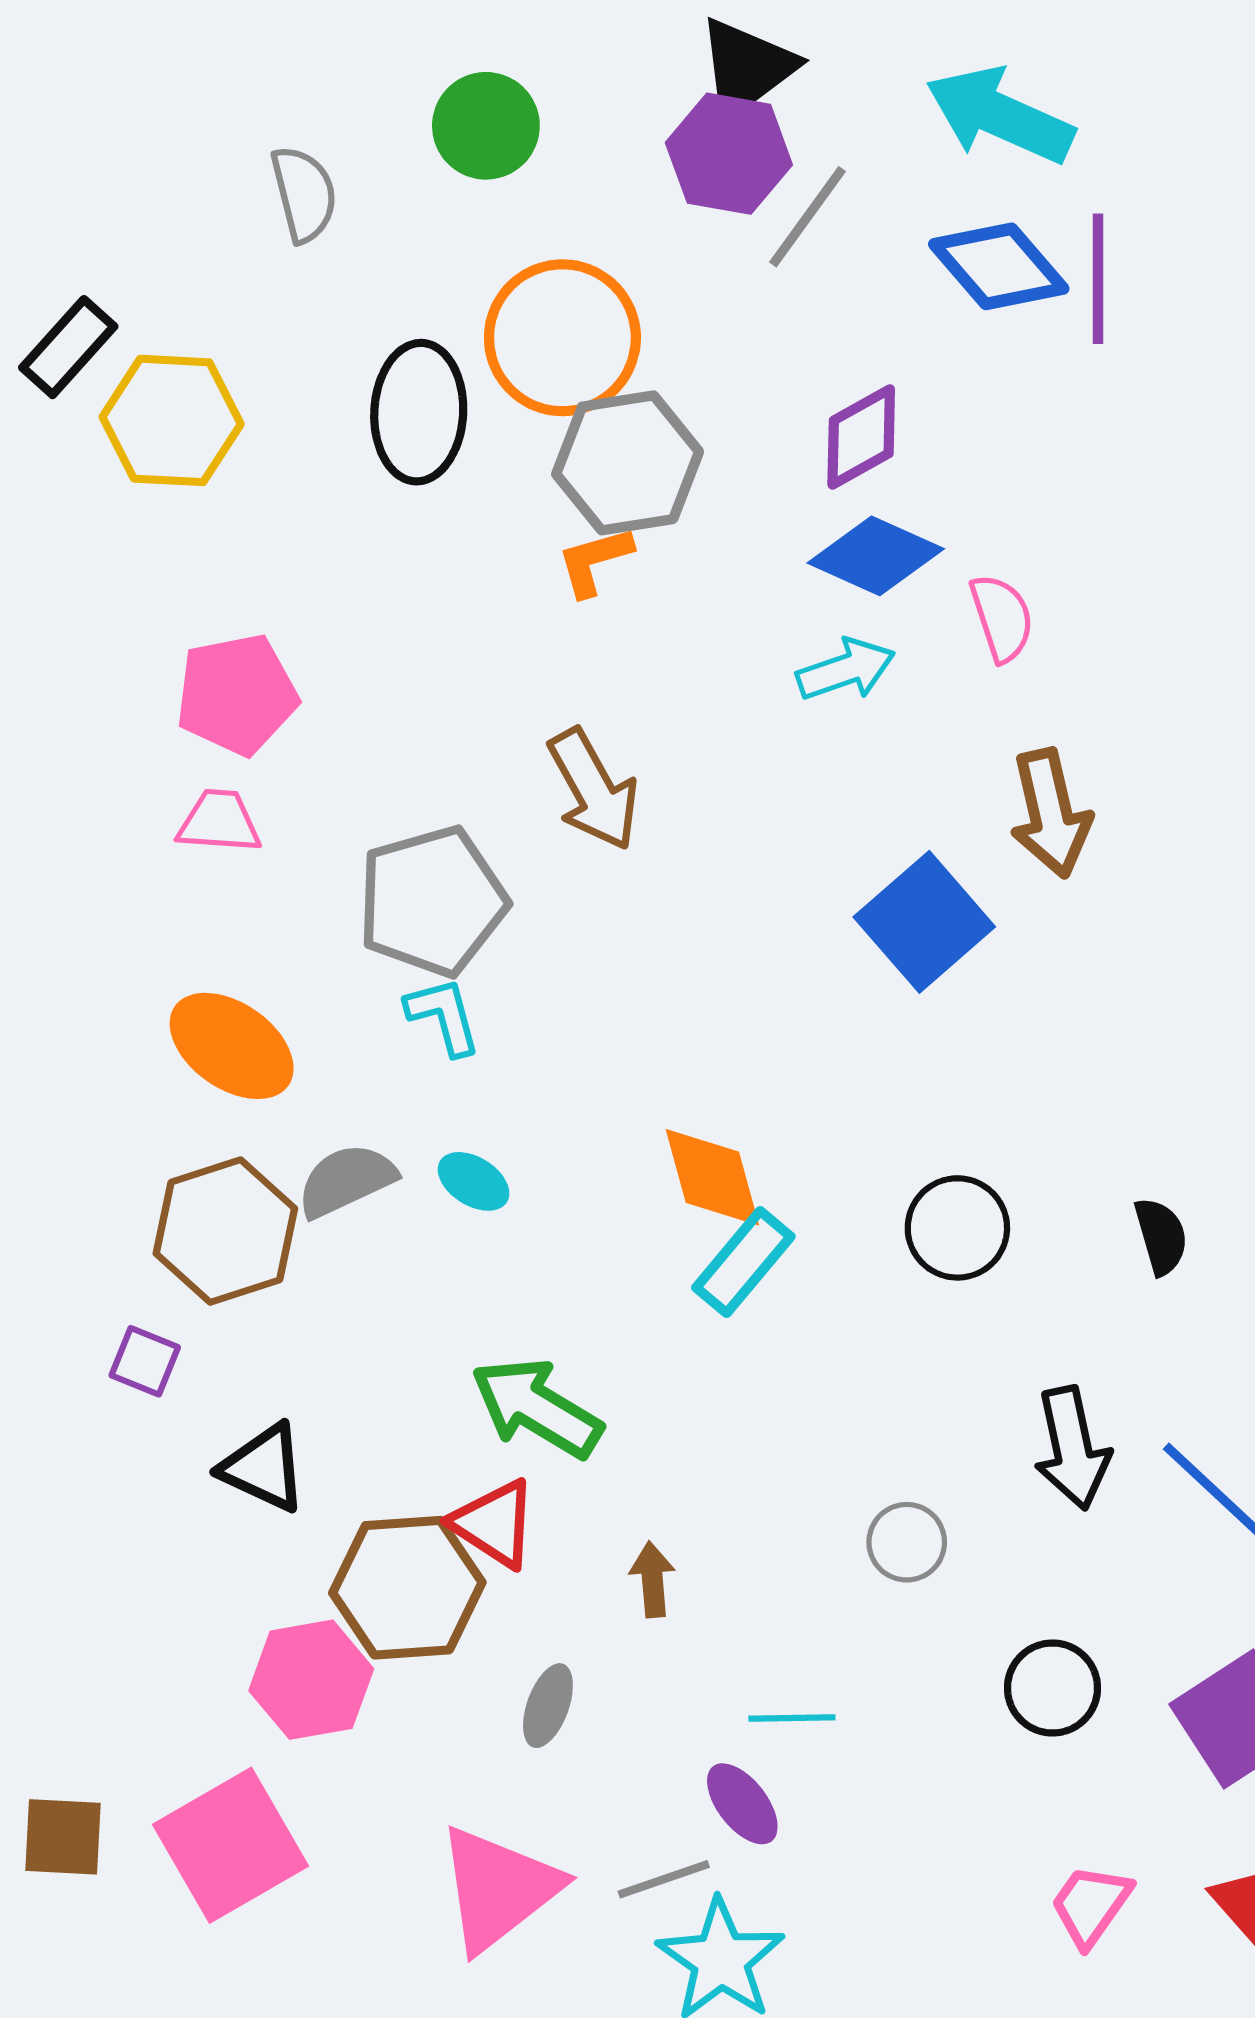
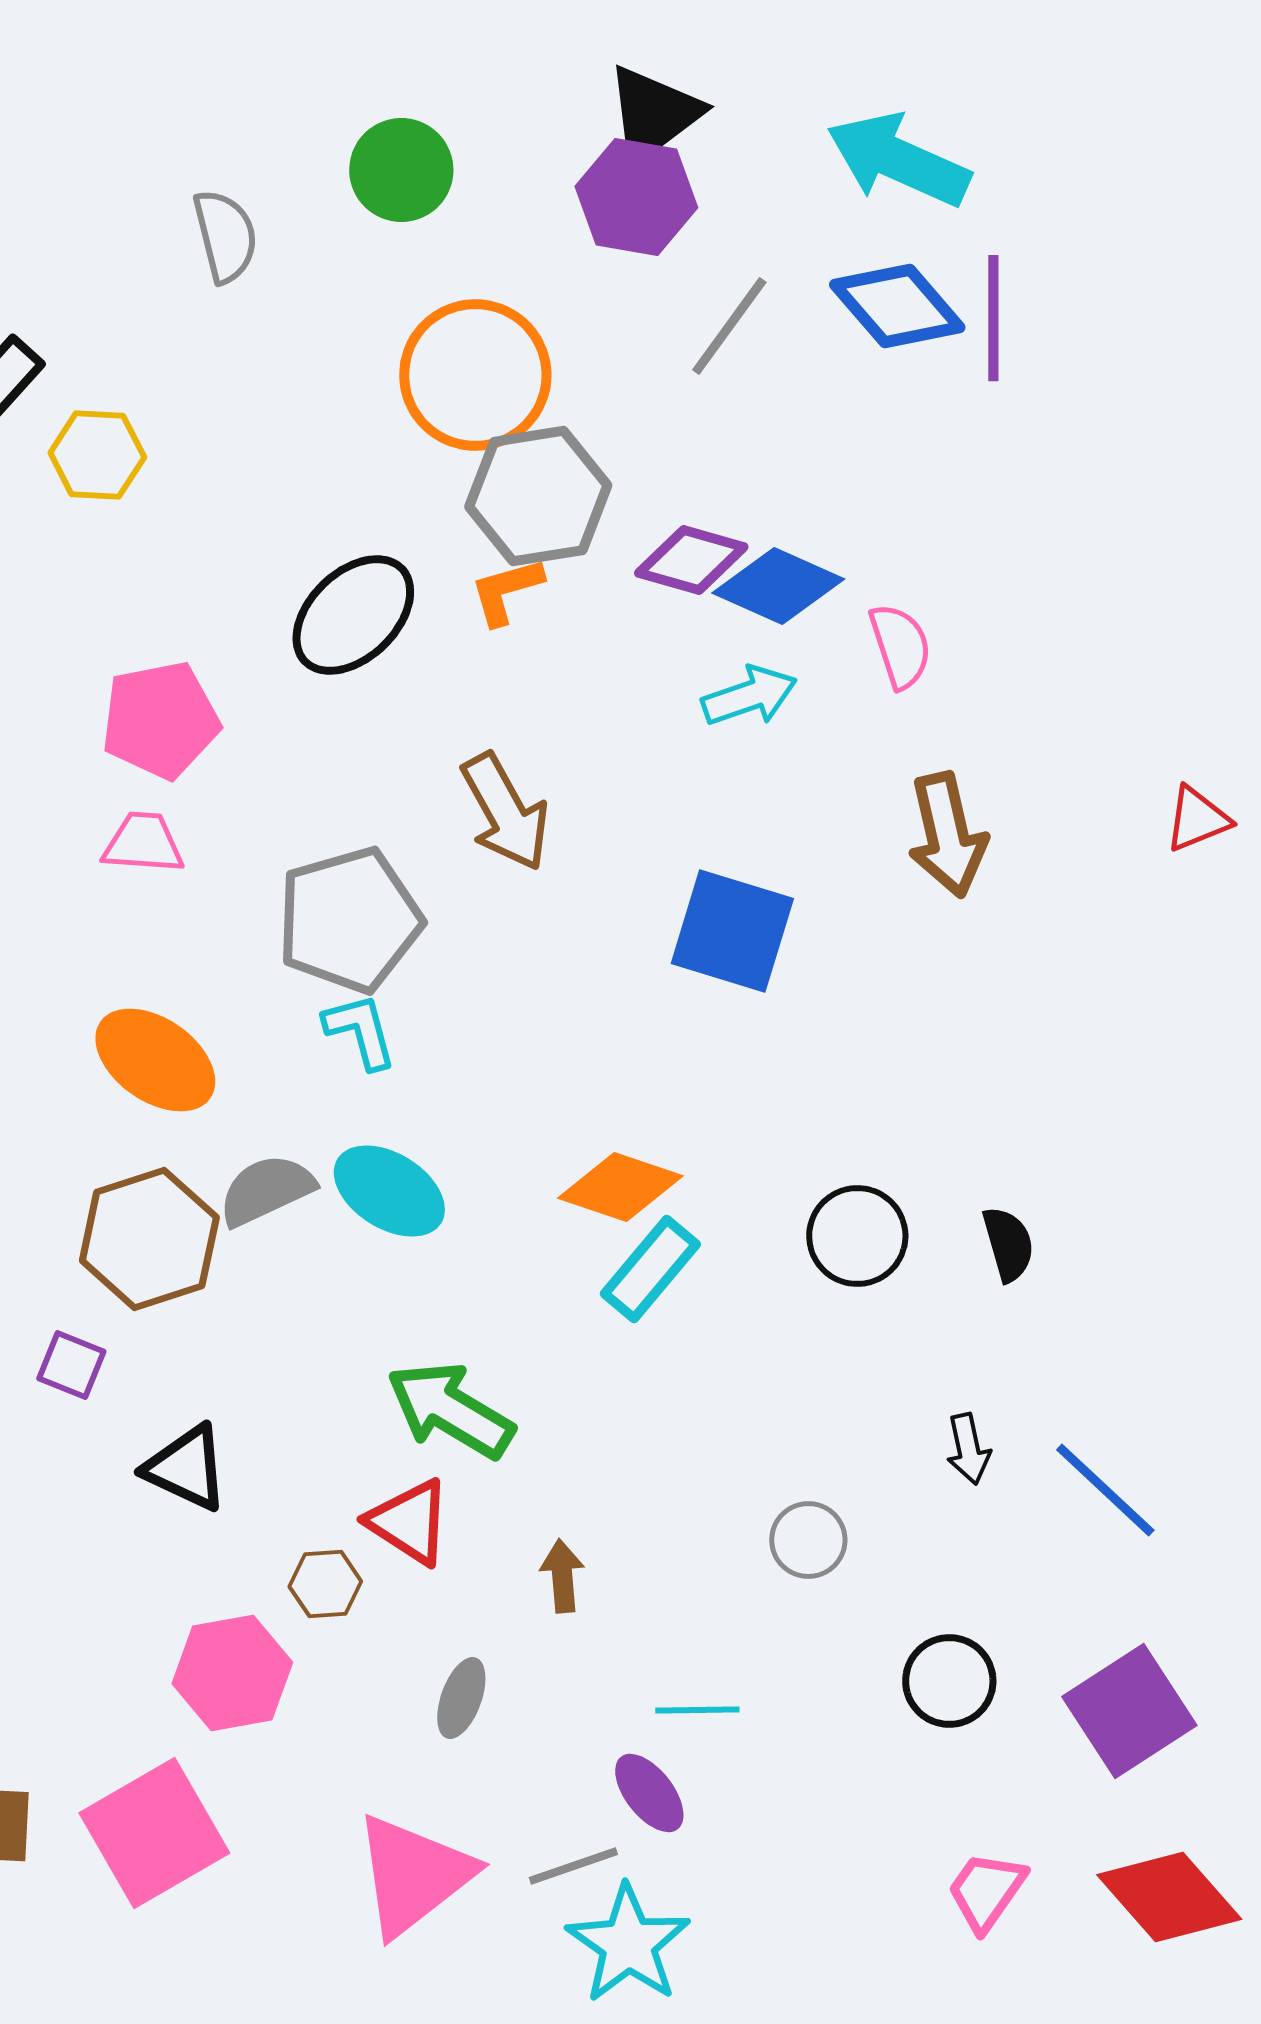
gray line: (807, 217) -> (729, 326), moved
black ellipse: (419, 412) -> (353, 615), moved, turned 43
yellow hexagon: (172, 420) -> (97, 455), size x0.7
purple diamond: (861, 437) -> (691, 560), moved, turned 45
blue square: (924, 922) -> (732, 931), moved, turned -32
orange diamond: (712, 1177) -> (620, 1187), turned -56
cyan ellipse: (474, 1181) -> (389, 1191), size x1.6
black semicircle: (1161, 1236) -> (1008, 1244), moved
black arrow: (1072, 1448) -> (968, 1449), size x0.6
brown hexagon: (407, 1588) -> (325, 1584), size x0.5

